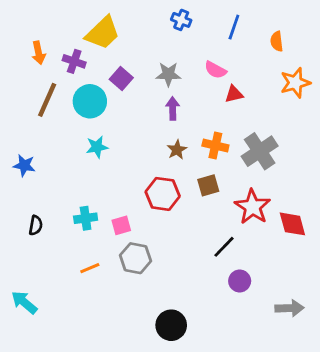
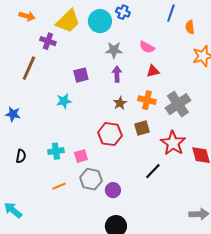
blue line: (234, 27) -> (171, 13), moved
orange arrow: (39, 53) -> (27, 16), moved, turned -63
purple square: (121, 78) -> (81, 75), moved, turned 35
red triangle: (234, 94) -> (153, 71), moved
cyan circle: (90, 101) -> (100, 21), moved
purple circle: (240, 281) -> (113, 190), moved

